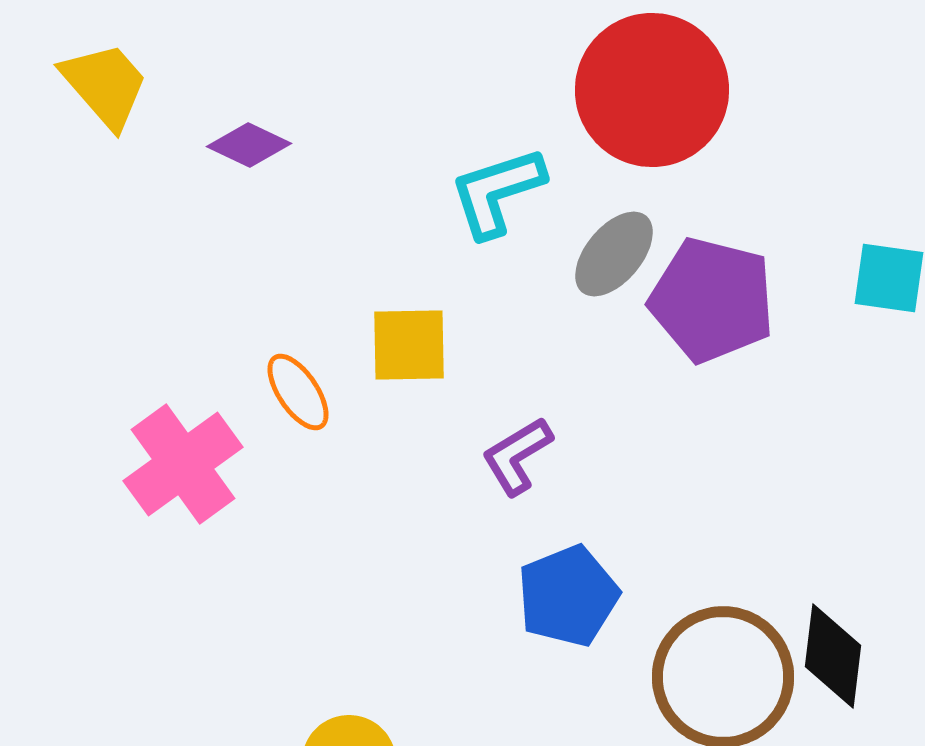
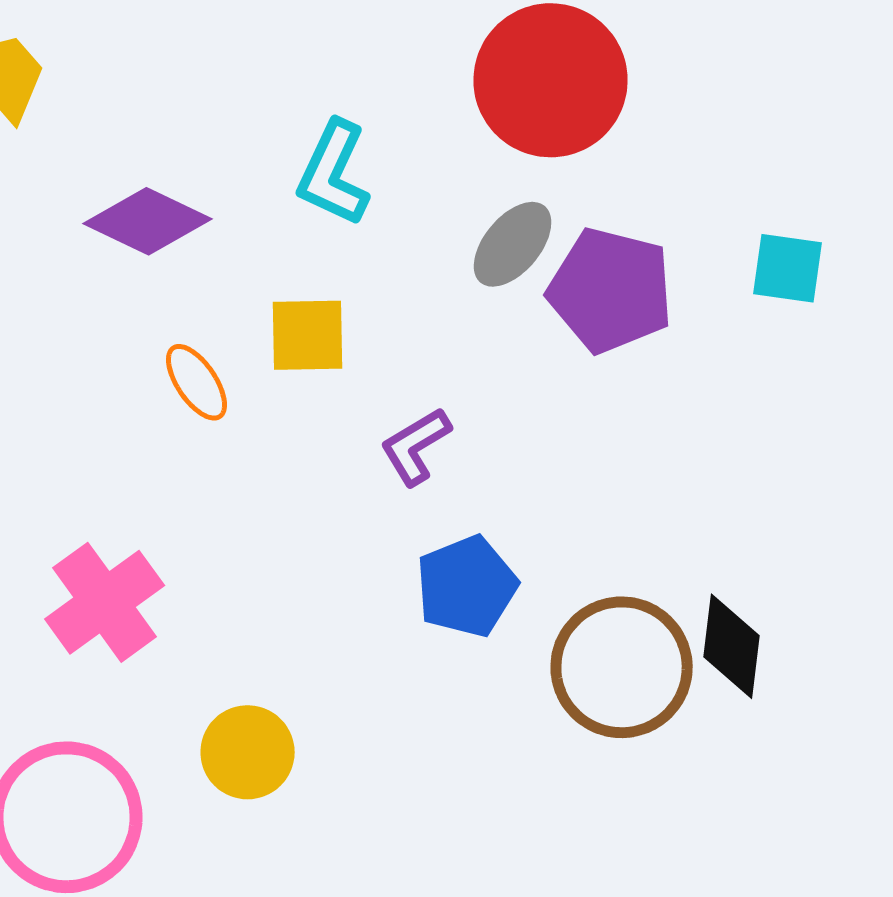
purple diamond: (249, 145) -> (148, 221), moved, size x1.5
cyan L-shape: (497, 192) -> (334, 173), moved, turned -47
pink cross: (183, 464) -> (105, 602), moved

